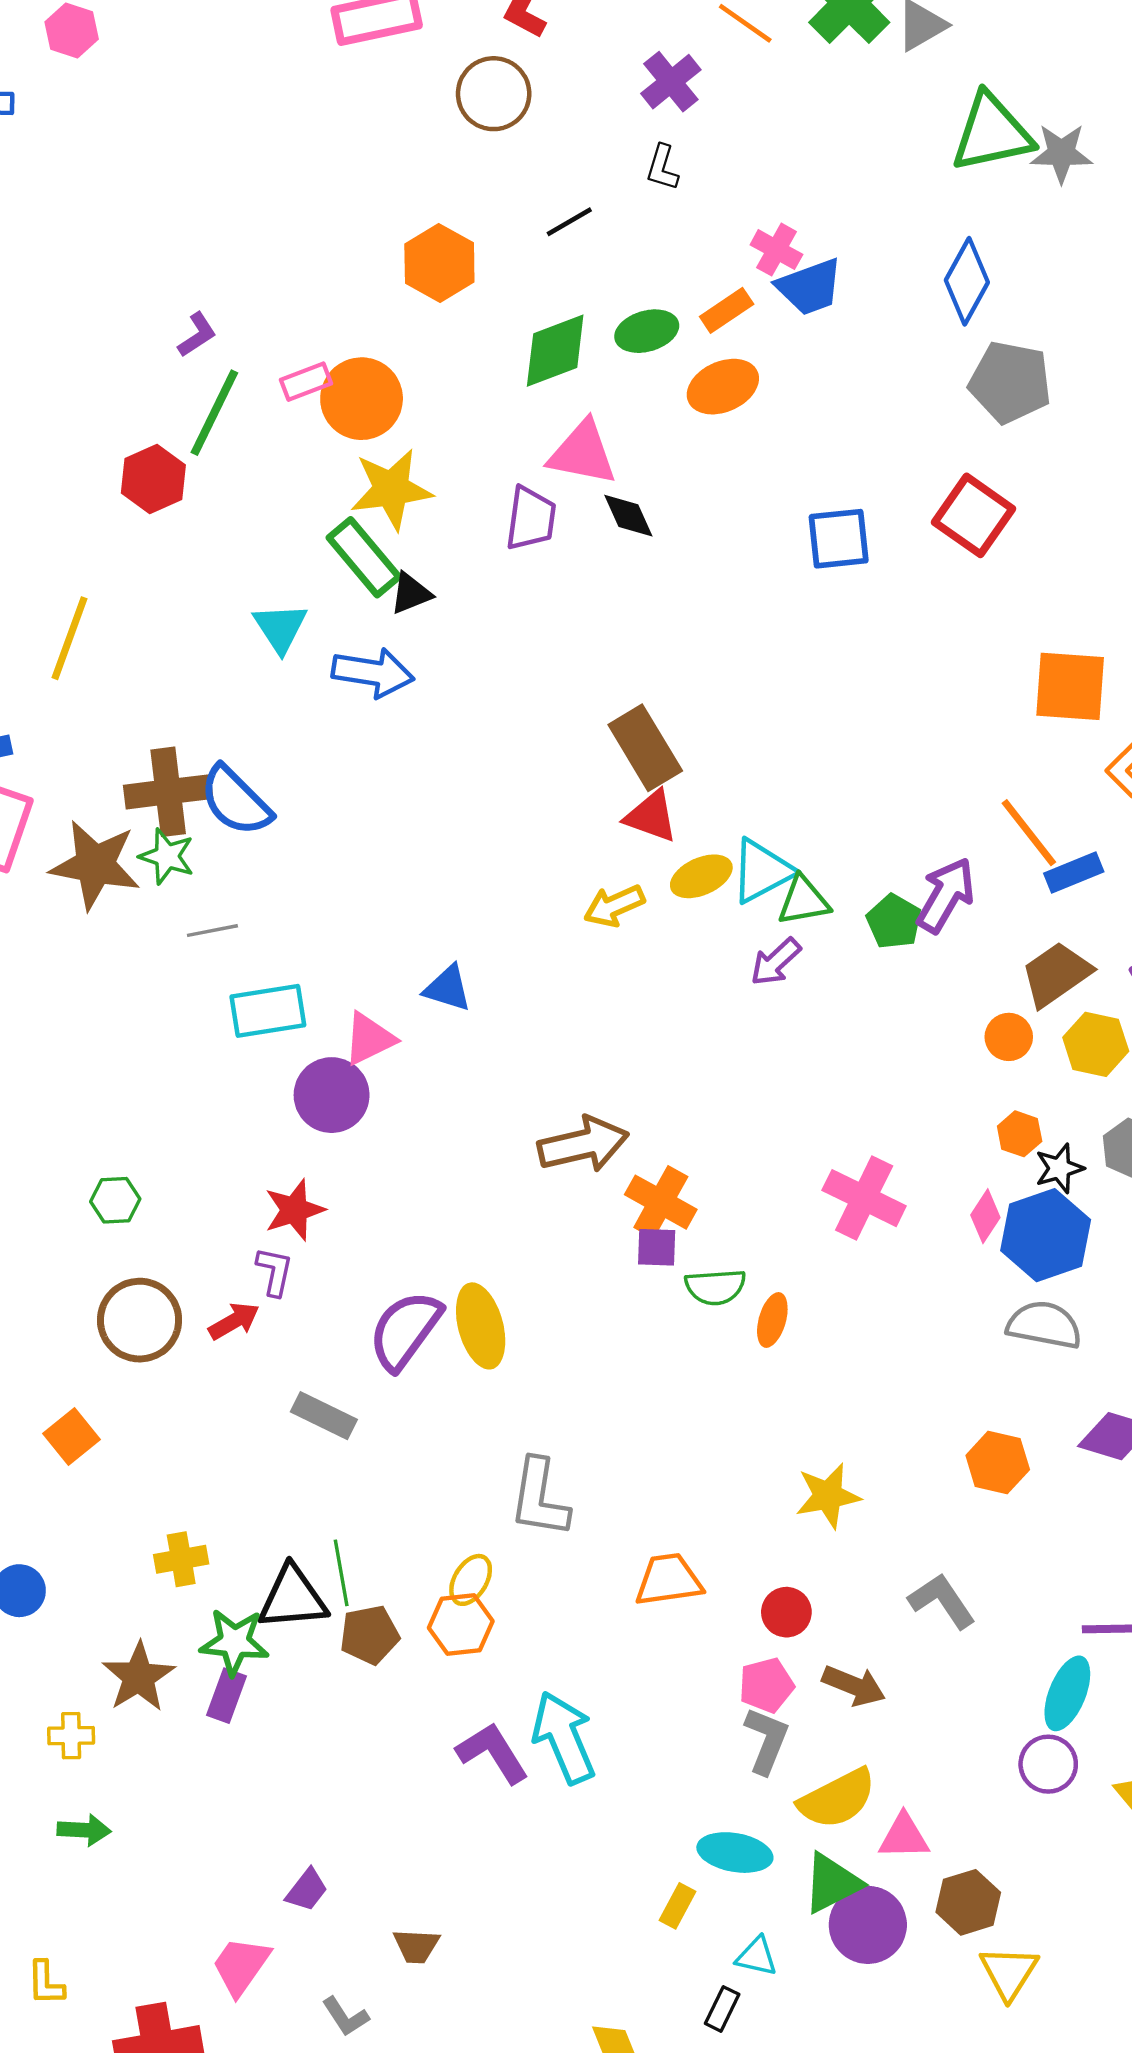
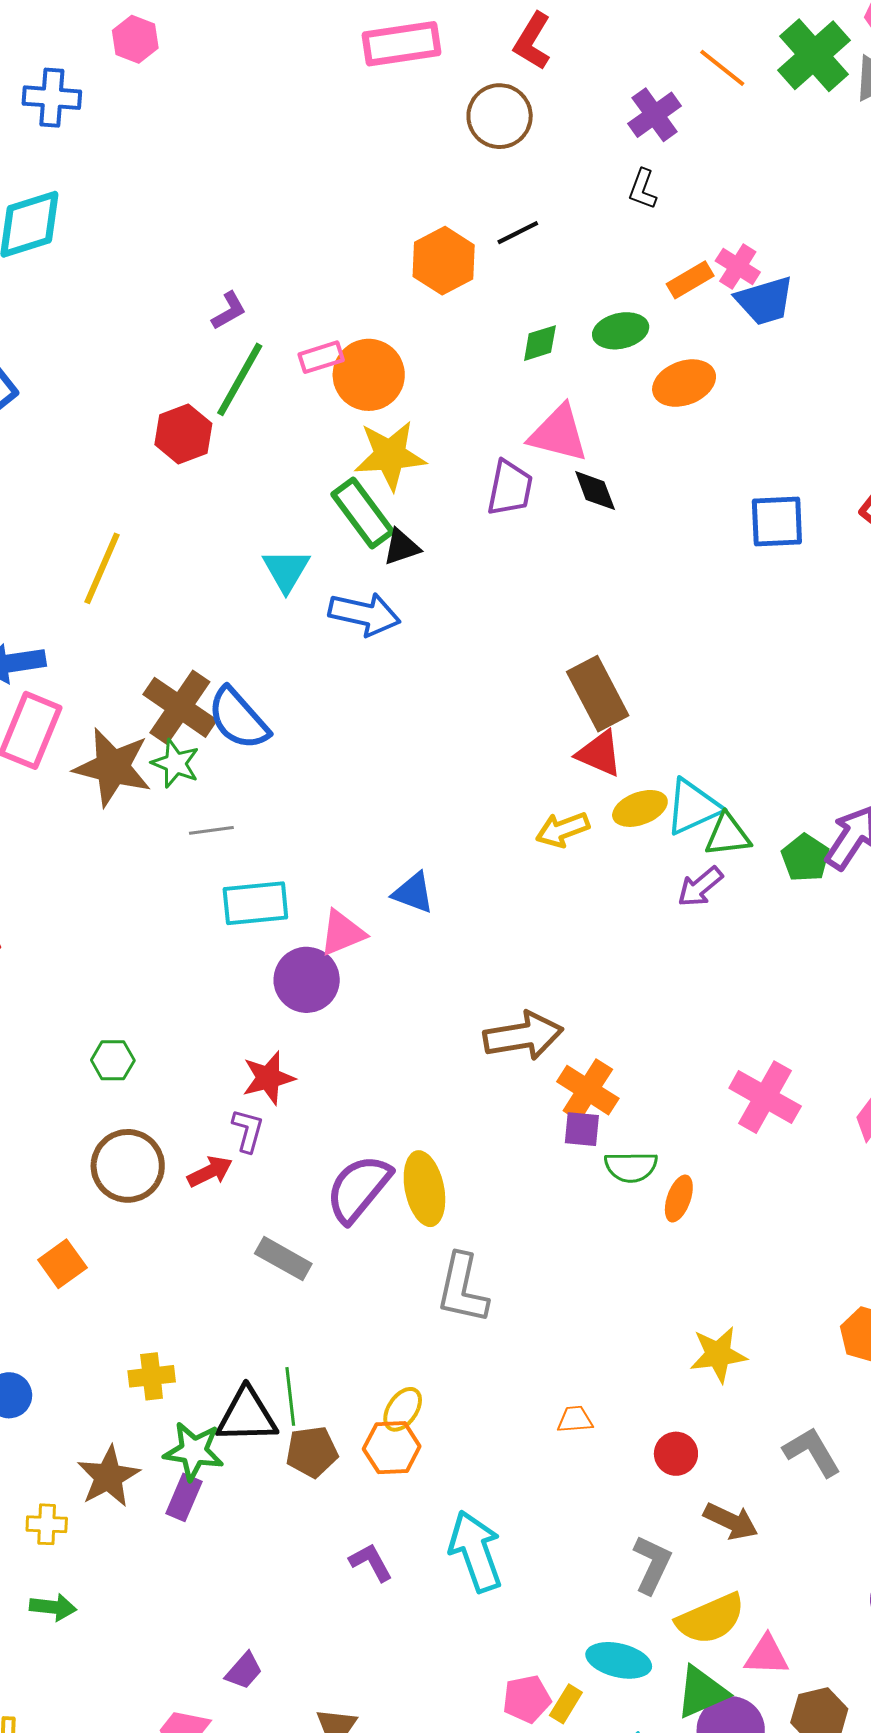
black line: (569, 222) -> (518, 233), moved
orange rectangle: (727, 310) -> (690, 280), moved
green diamond: (555, 351) -> (540, 343), size x0.6
brown cross: (168, 792) -> (180, 707), turned 38
gray L-shape: (539, 1498) -> (462, 1289), moved
orange trapezoid: (669, 1580) -> (575, 1420), size x0.6
pink pentagon: (766, 1685) -> (527, 1699), moved
purple L-shape: (493, 1753) -> (371, 1562), moved, size x0.7

